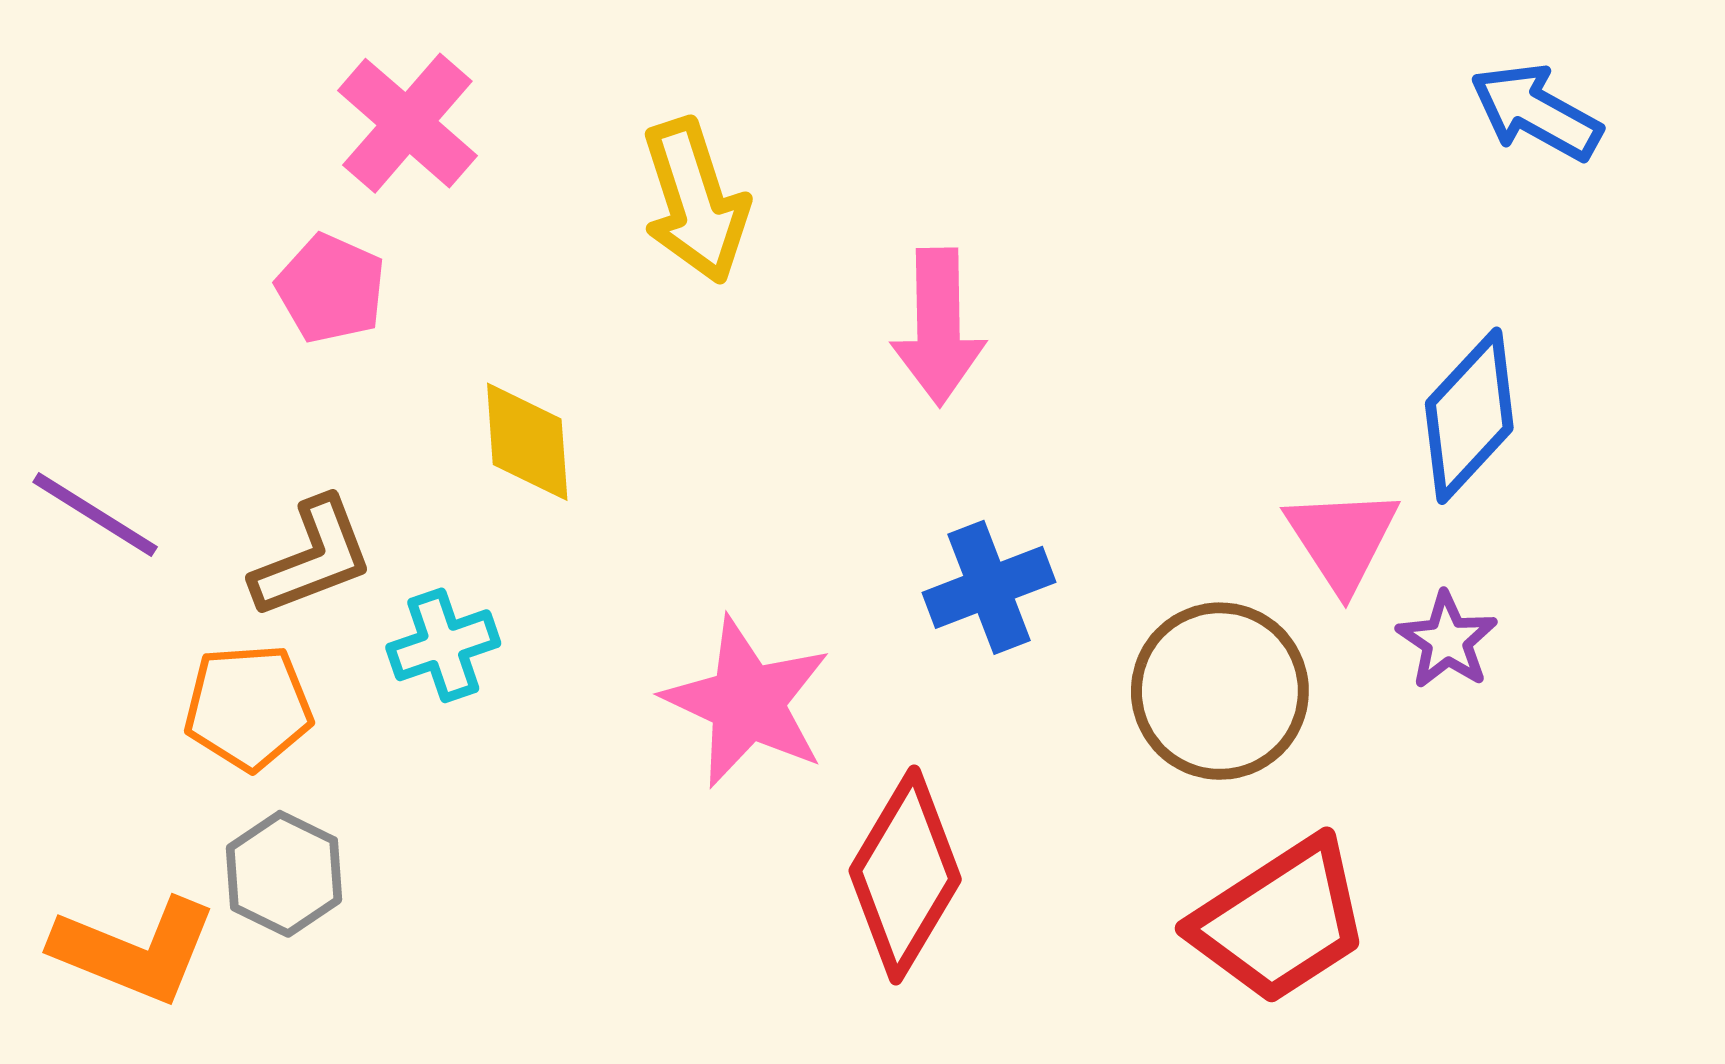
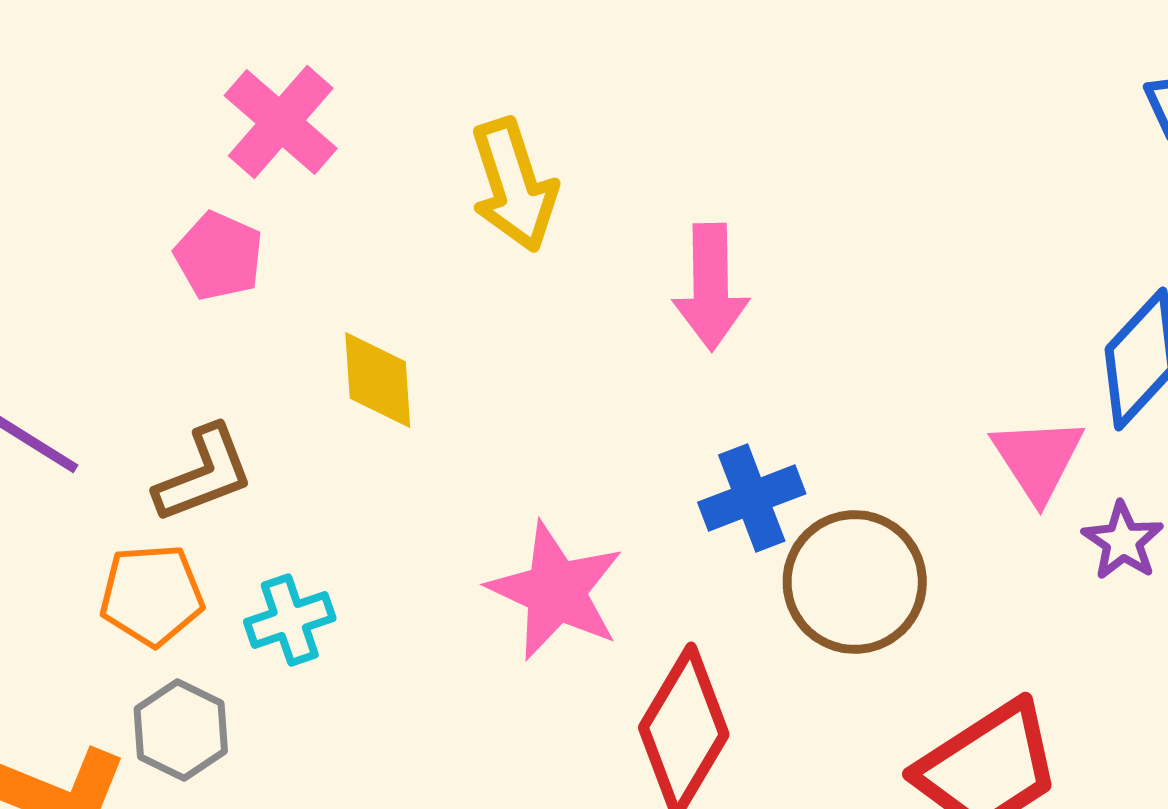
cyan cross: (443, 645) -> (290, 620), moved
brown circle: (1220, 691) -> (855, 582), moved

